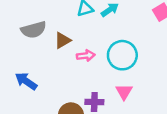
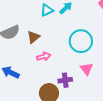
pink arrow: (86, 56) -> (44, 56), moved

